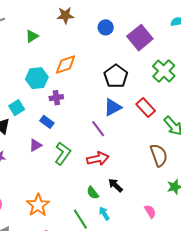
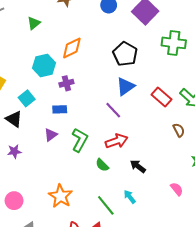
green cross: (164, 71) -> (174, 43), turned -30
red rectangle: (146, 107) -> (161, 97), moved
blue rectangle: (47, 122) -> (60, 109), turned -32
brown semicircle: (159, 155) -> (179, 130), size x0.6
green semicircle: (93, 193) -> (102, 165), moved

